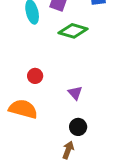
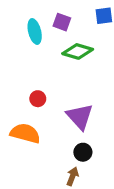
purple triangle: (75, 93) -> (80, 117), size x1.8

